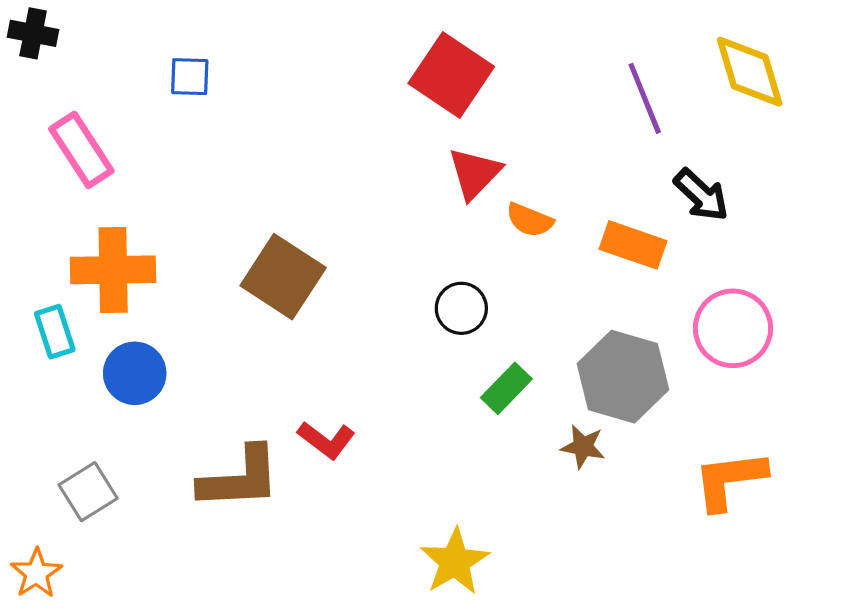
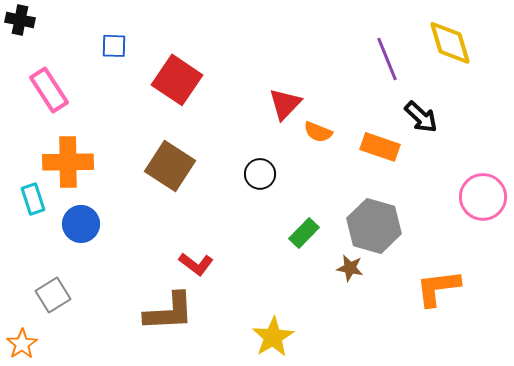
red square: (451, 75) -> (177, 80), moved
black circle: (461, 308) -> (260, 174), moved
pink circle: (733, 328) -> (483, 197), moved
brown L-shape: (240, 478) -> (169, 312), moved

